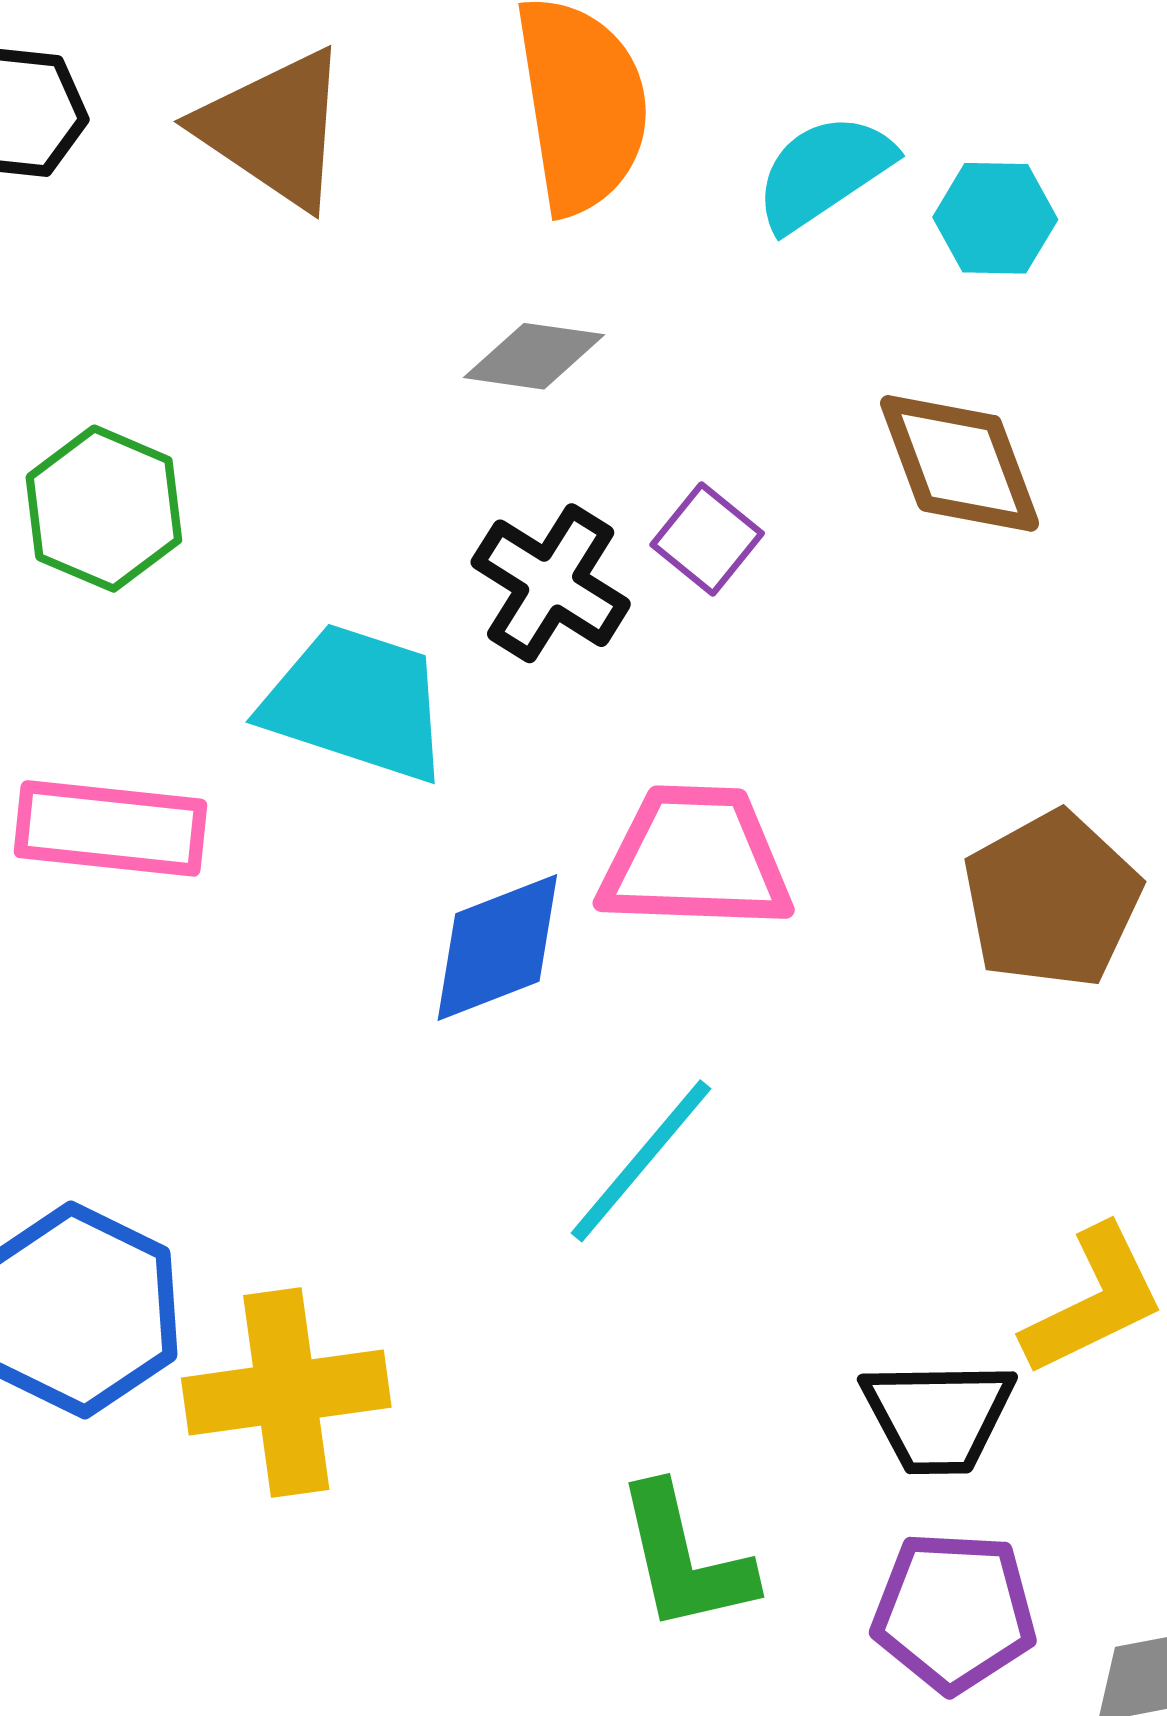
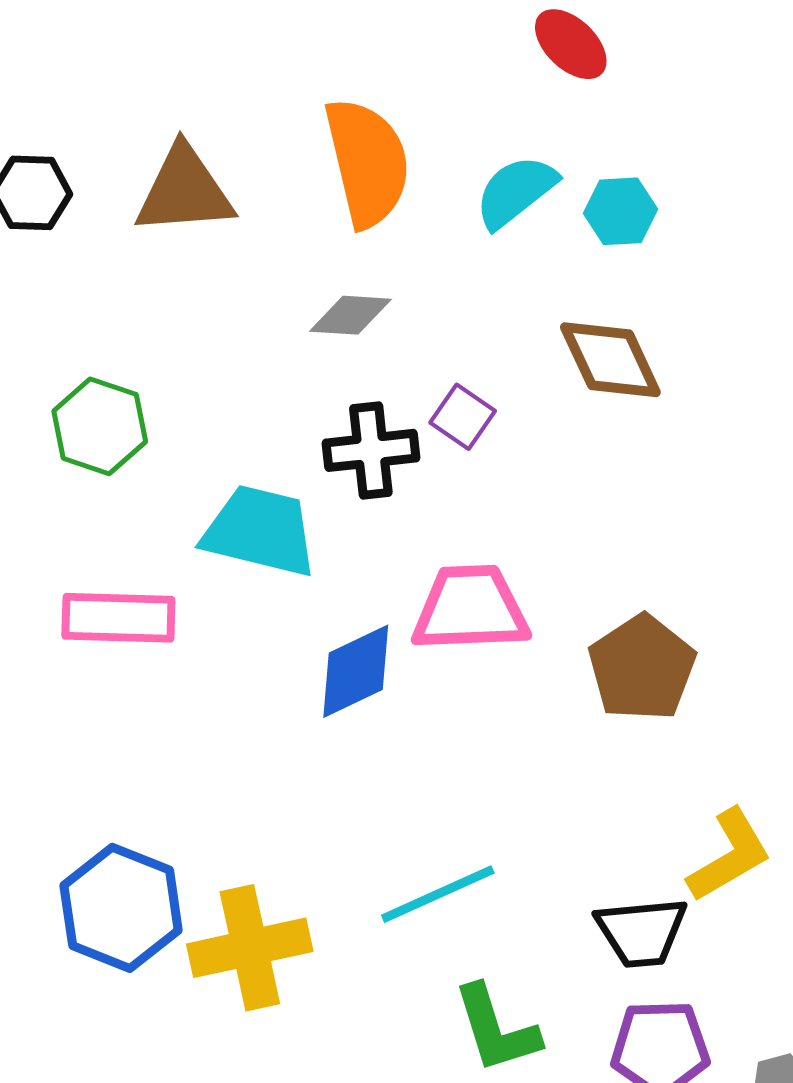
brown triangle: (274, 129) -> (184, 191), turned -34
black cross: (551, 583) -> (371, 450), turned -34
brown pentagon: (1052, 900) -> (642, 668), moved
cyan line: (641, 1161) -> (438, 894), moved, turned 30

